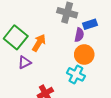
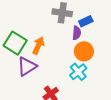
purple triangle: (25, 62) -> (27, 66), size x1.5
cyan cross: (76, 74) -> (78, 72), turned 30

